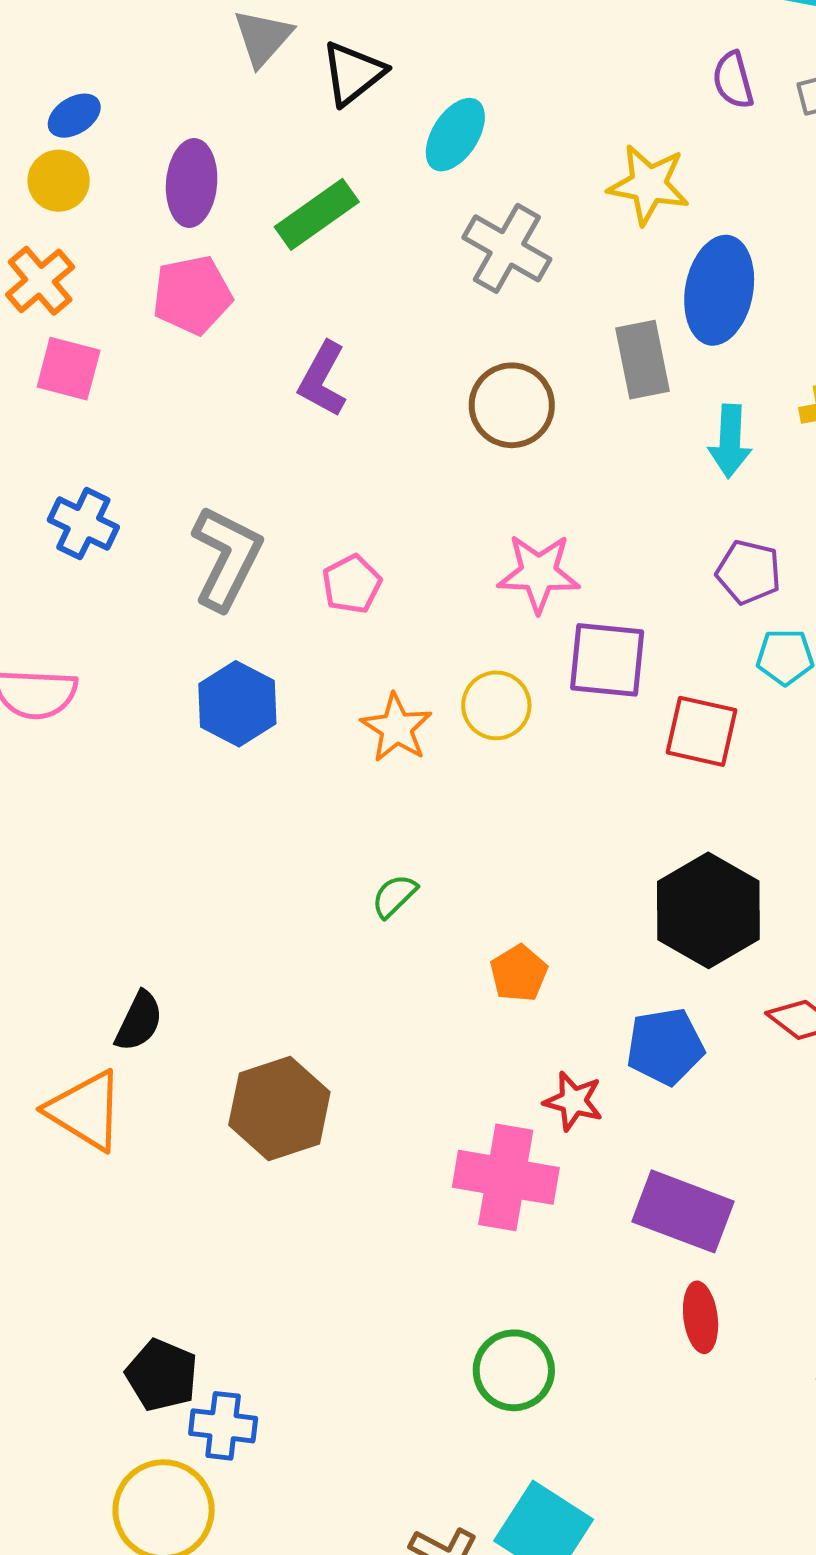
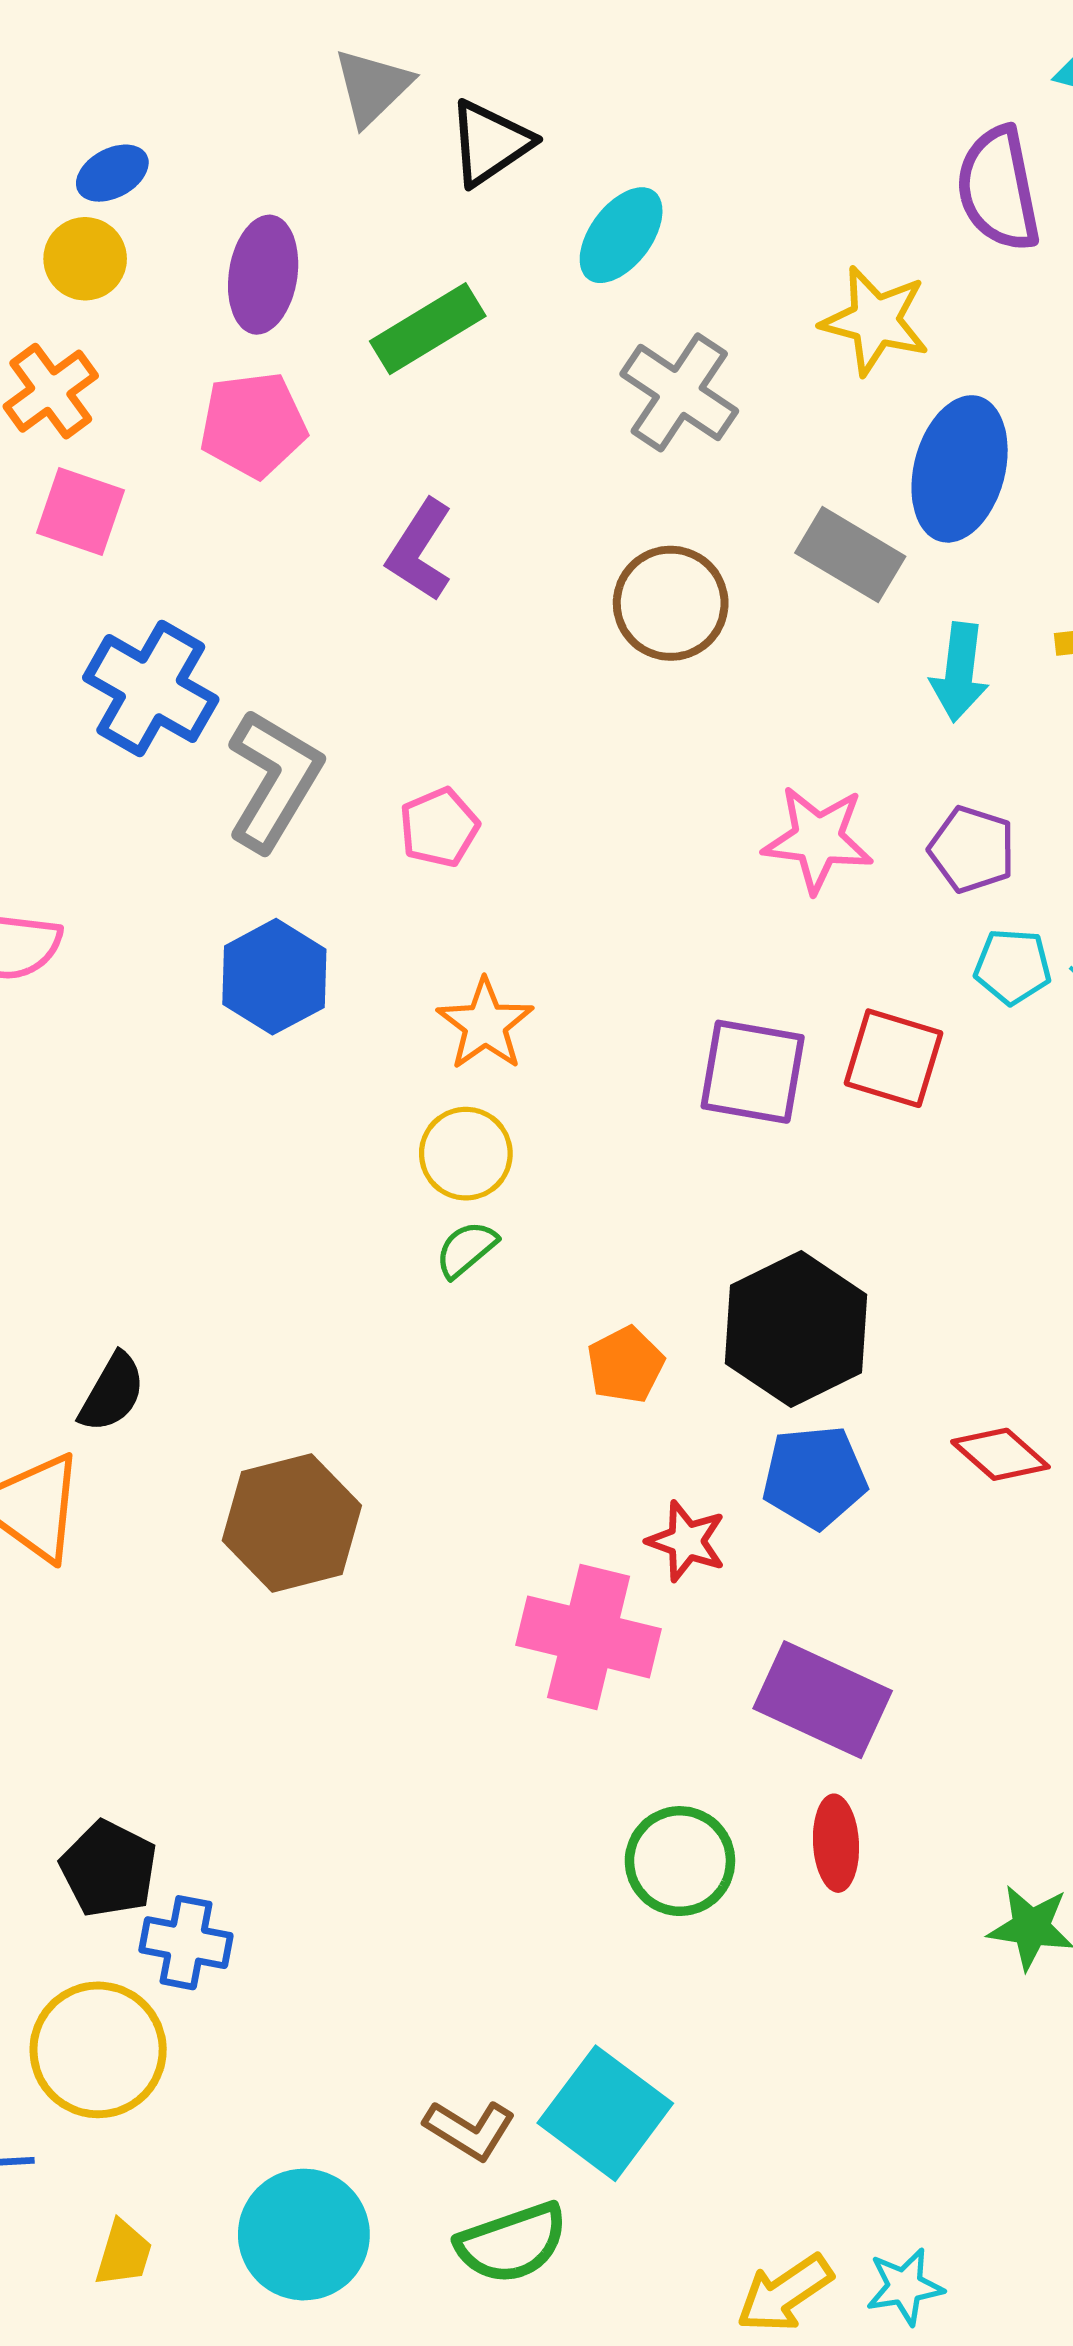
purple semicircle: (733, 80) -> (998, 189), size x1.6
gray rectangle: (643, 360) -> (850, 555), turned -52
blue cross: (83, 524) -> (151, 688), moved, size x1.4
pink star: (539, 573) -> (818, 839), moved
purple square: (607, 660) -> (753, 1072), moved
yellow circle: (496, 705) -> (466, 1154), moved
black hexagon: (708, 910) -> (796, 1329), moved
green circle: (514, 1370) -> (680, 1861), moved

